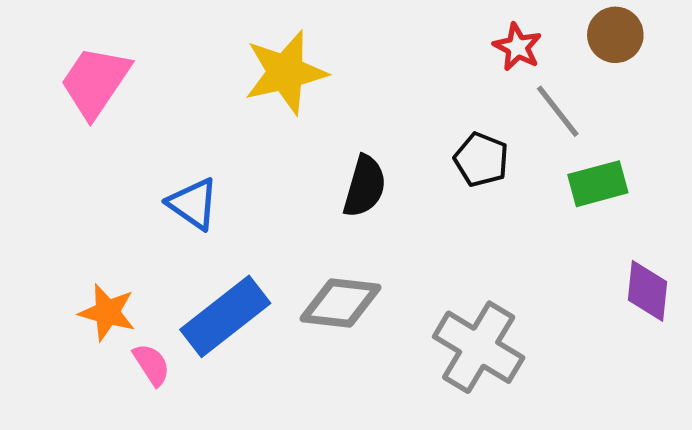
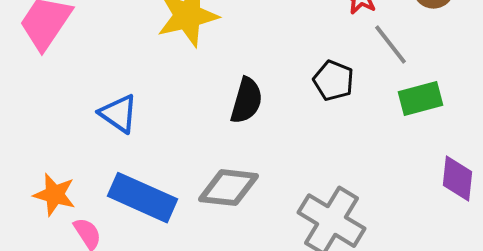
blue rectangle: (225, 316) -> (142, 198), turned 62

